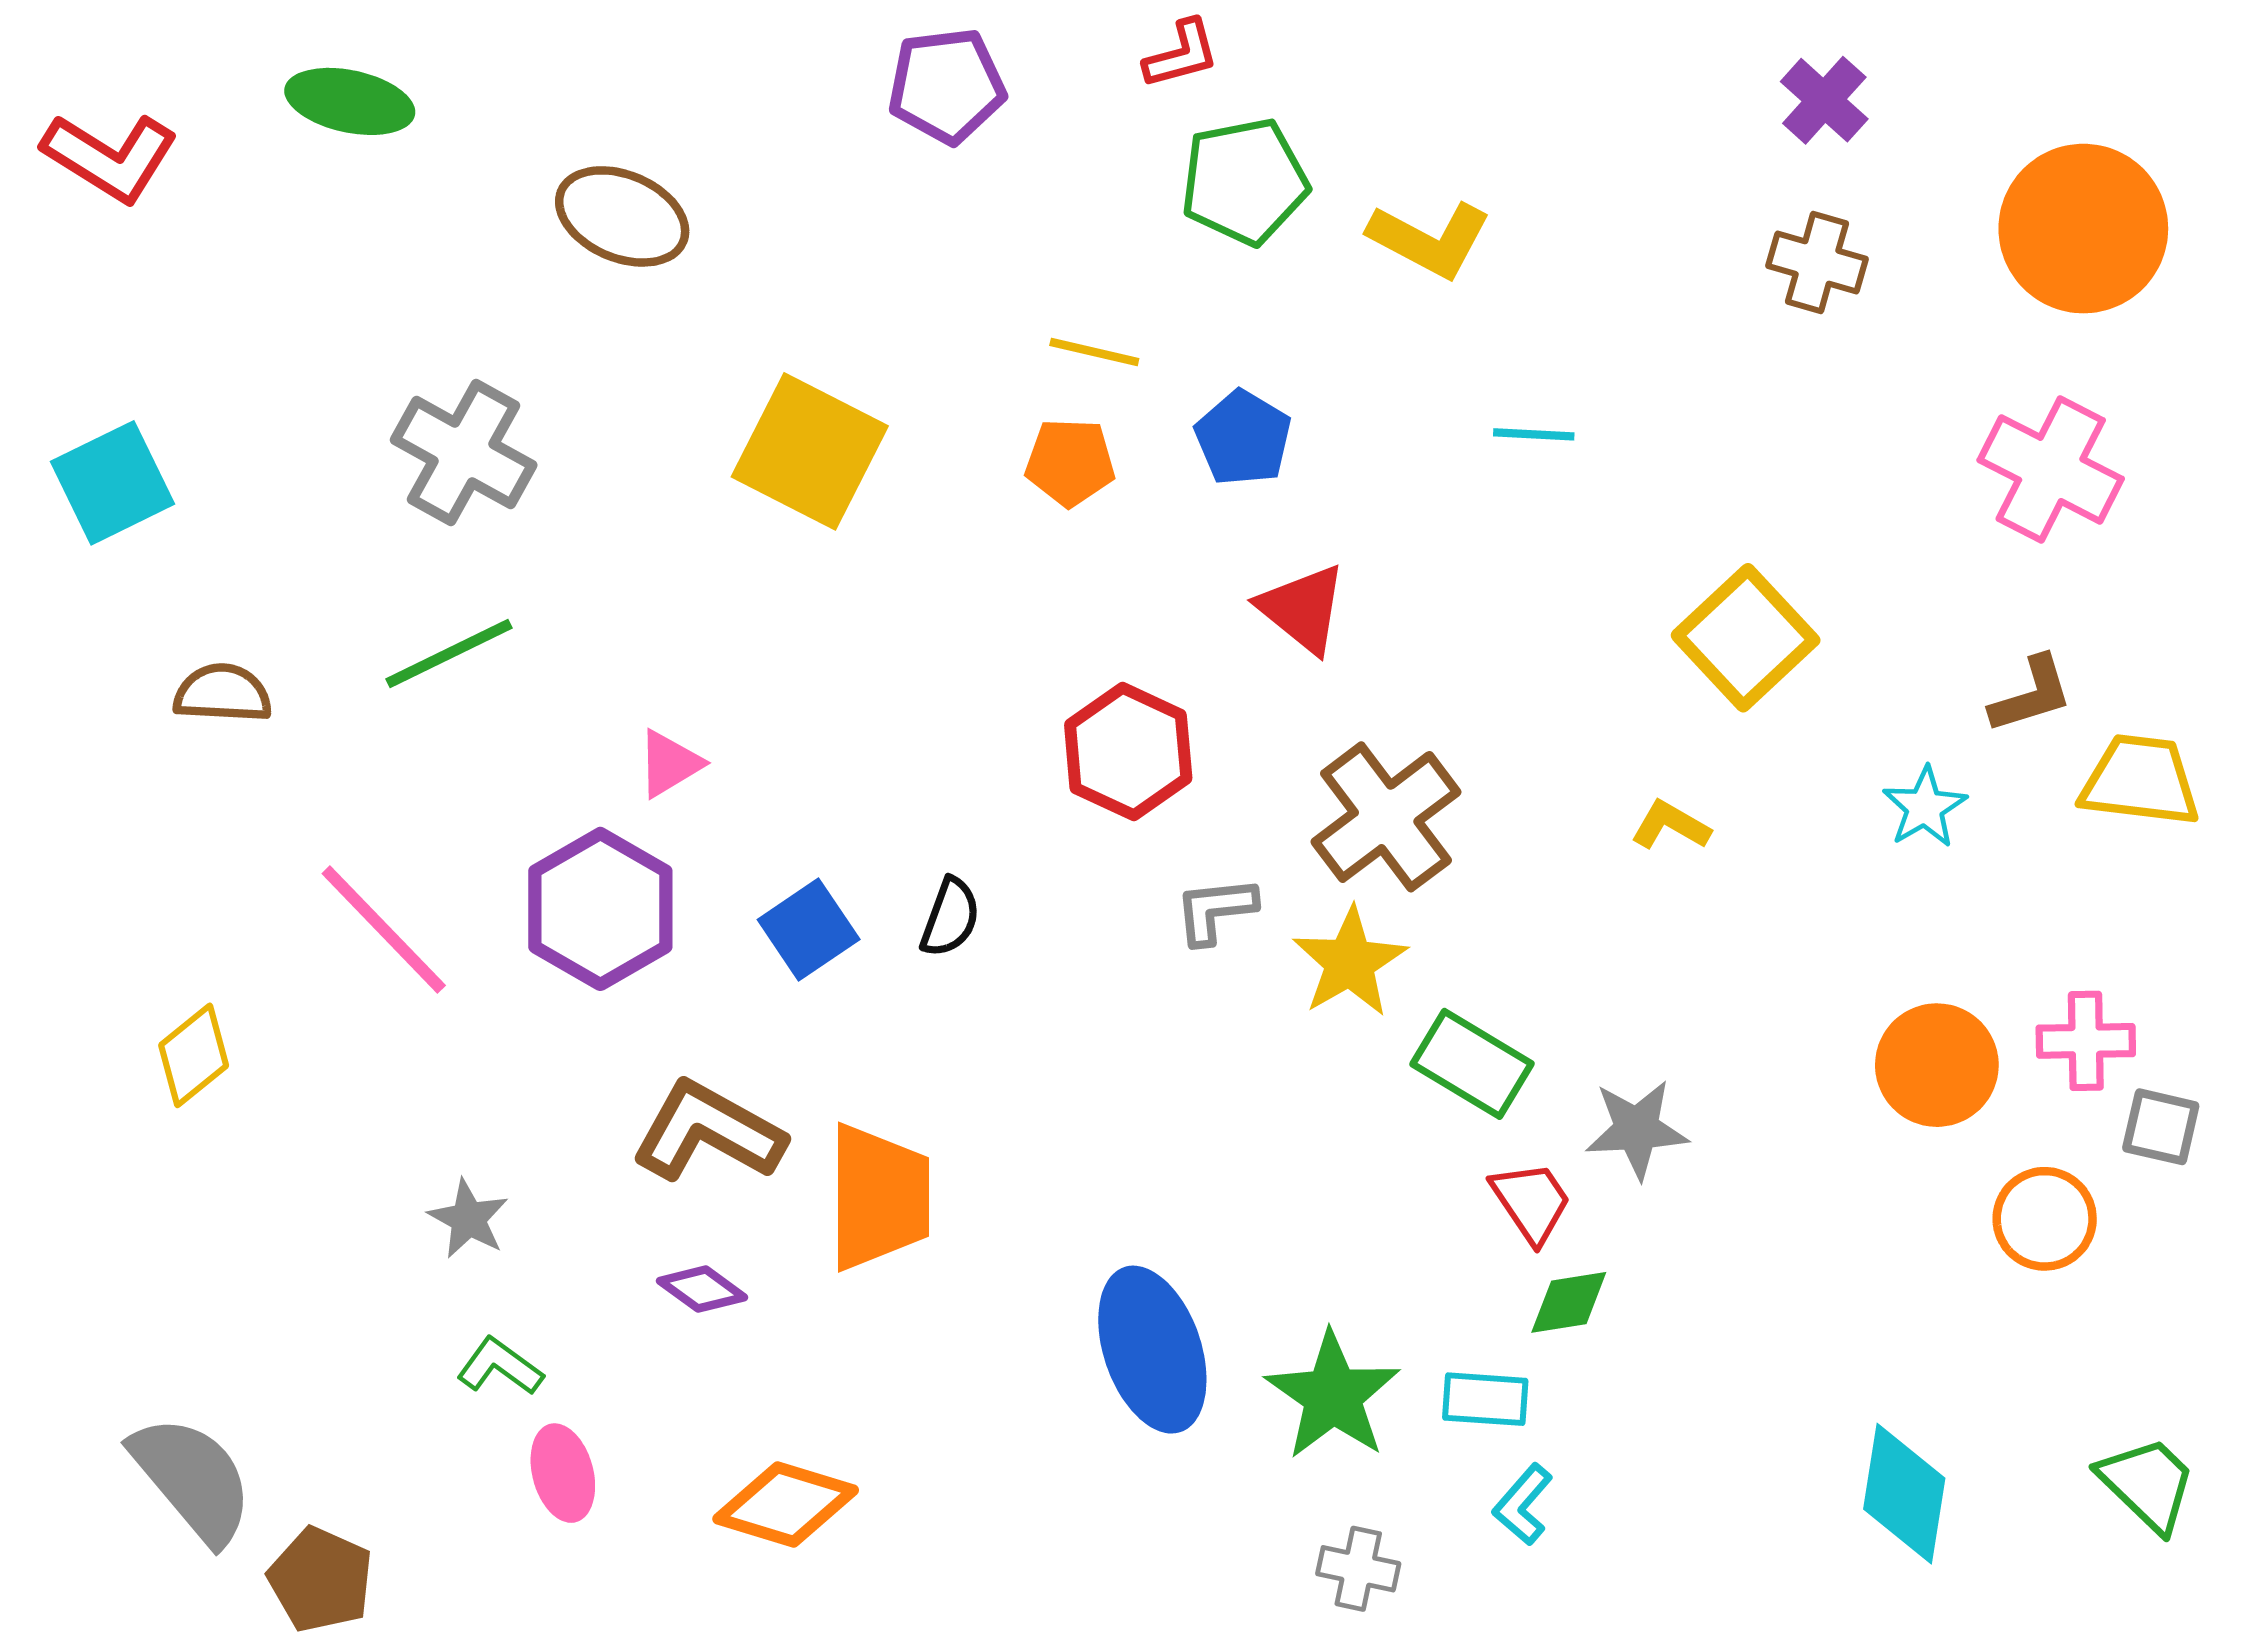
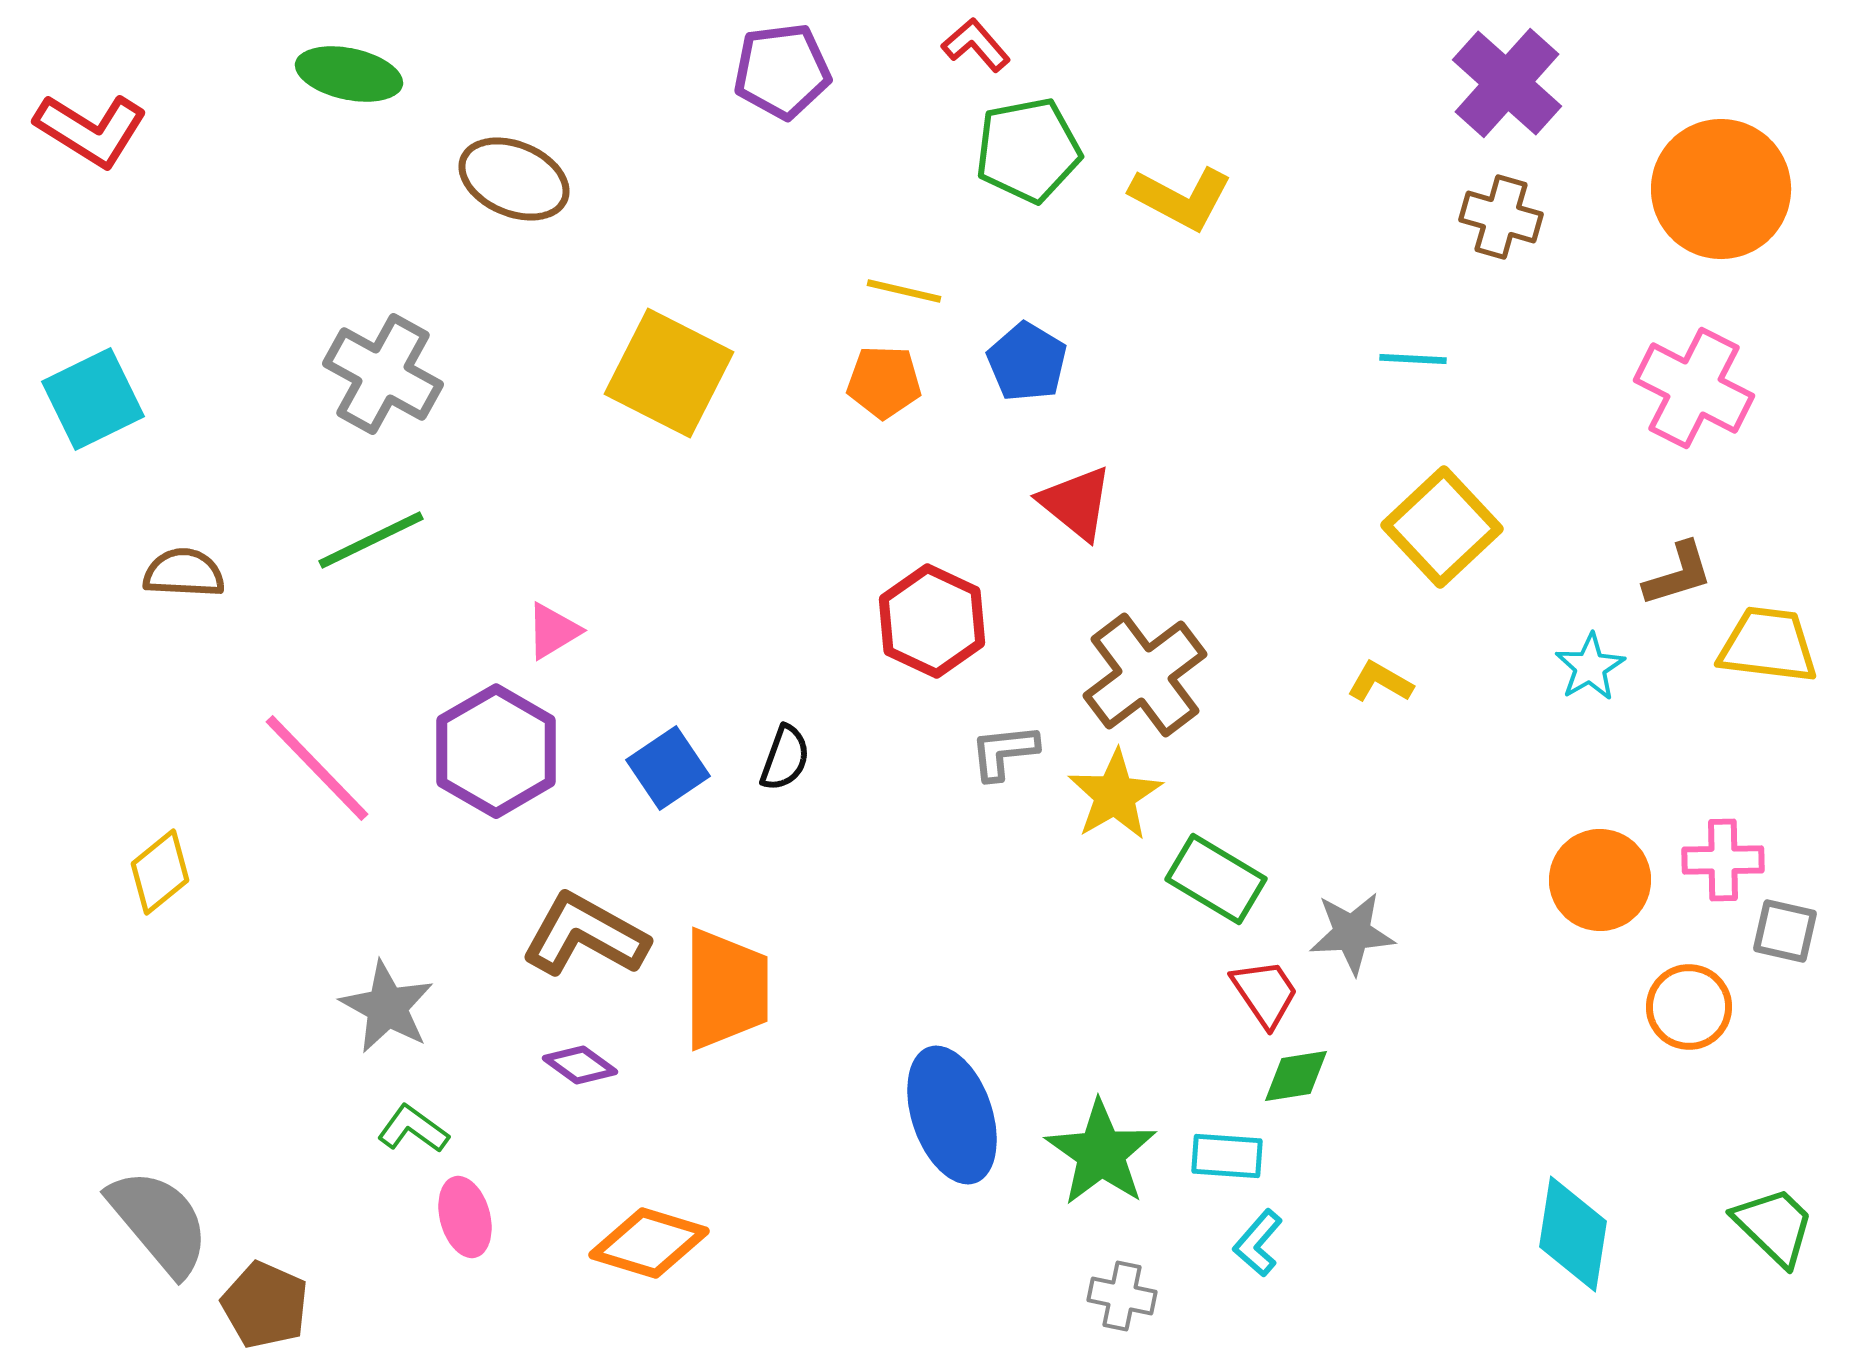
red L-shape: (1181, 54) -> (976, 45), turned -116
purple cross: (1824, 100) -> (1507, 83), size x1.5
green ellipse: (350, 101) -> (349, 74), moved
cyan line: (1534, 434) -> (1413, 359), moved
gray star: (468, 1219) -> (387, 1007), size x1.4

